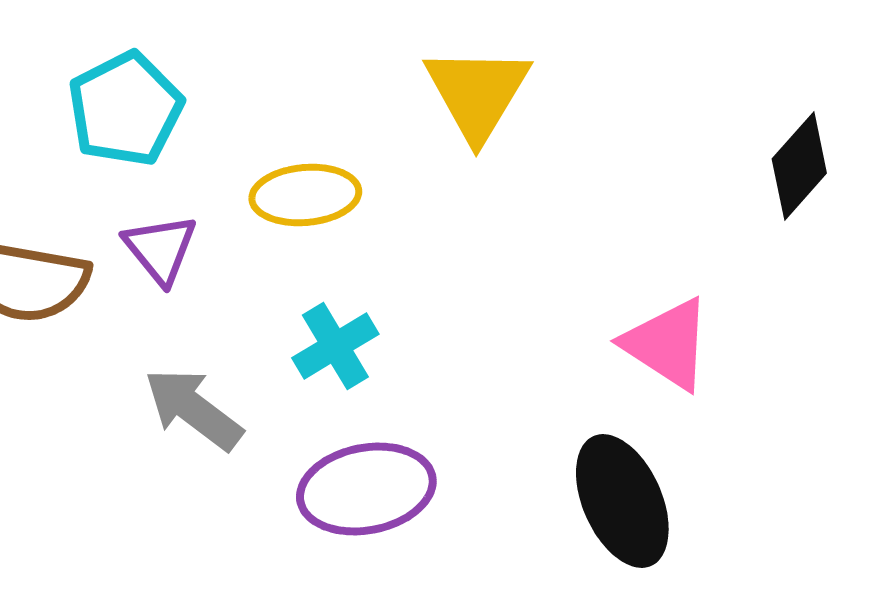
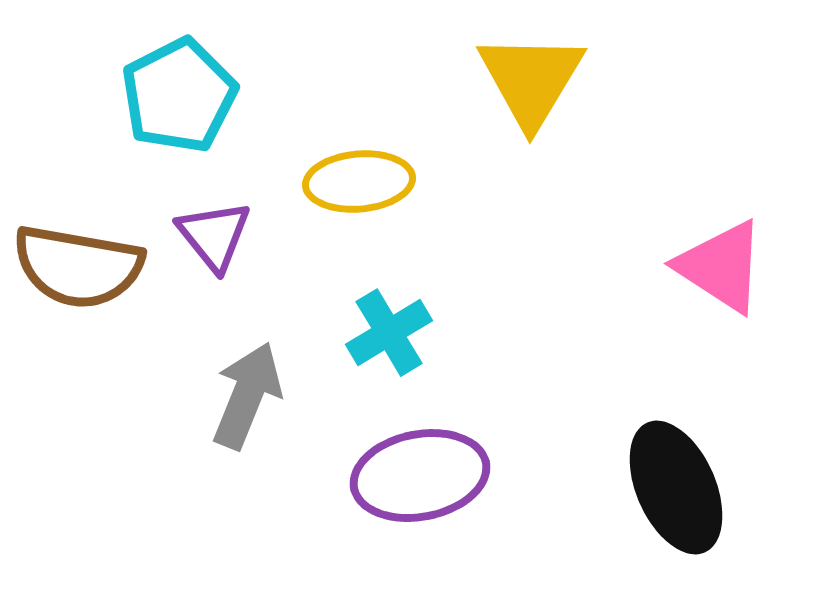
pink triangle: (667, 344) -> (721, 267), moved
gray arrow: (193, 409) -> (247, 396), turned 75

